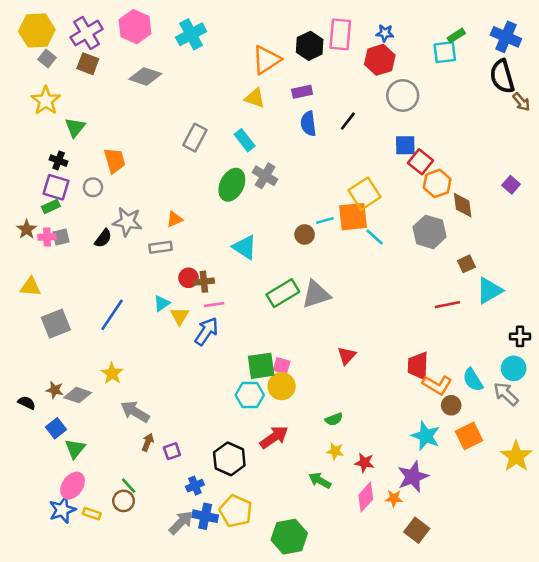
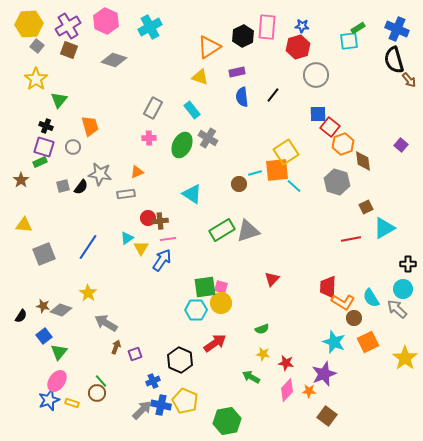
pink cross: (47, 237) -> (149, 138), moved
gray square: (61, 237) -> (63, 186), moved
black semicircle: (27, 403) -> (21, 316), turned 96

